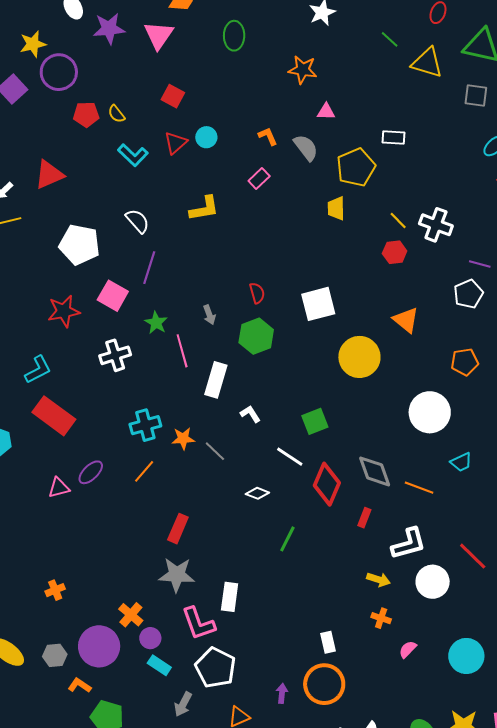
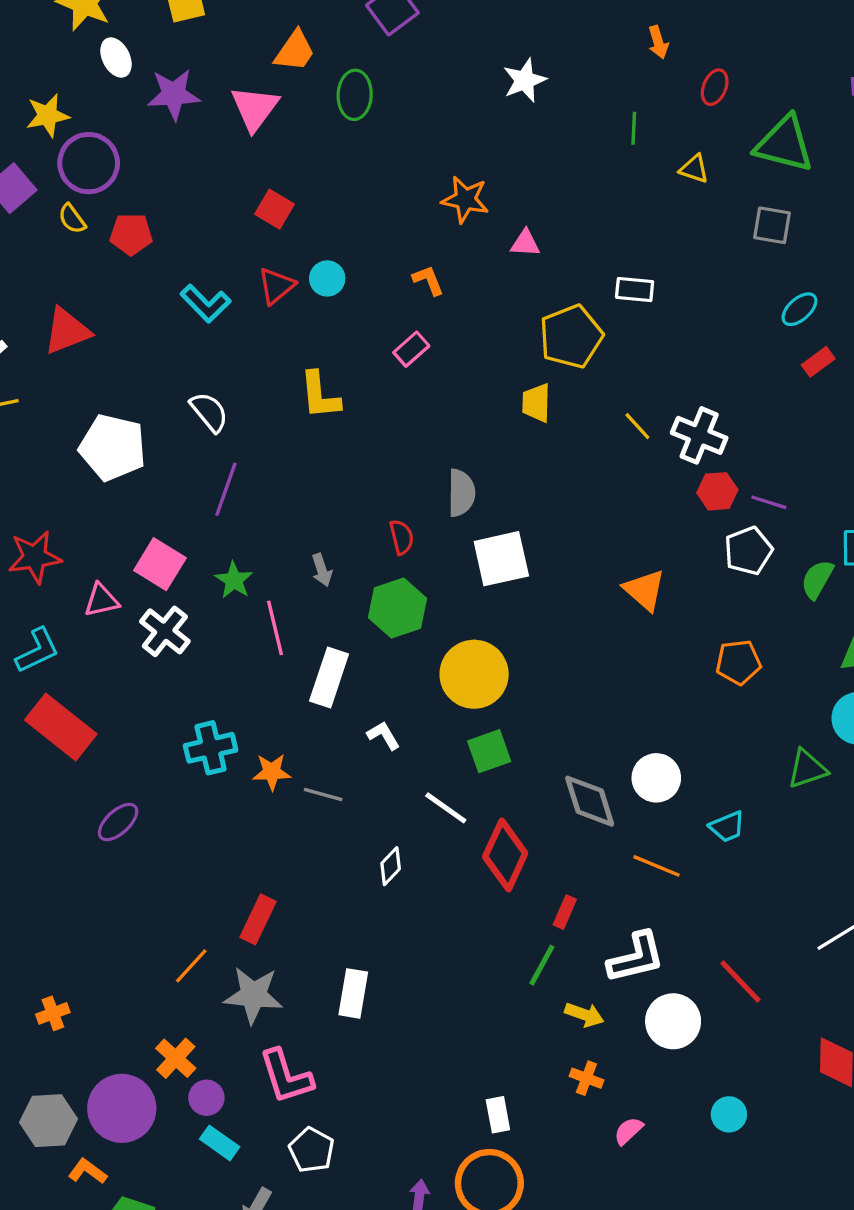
green ellipse: (234, 36) -> (355, 95), moved
green line: (390, 39) -> (634, 128), turned 48
yellow triangle: (427, 63) -> (694, 169), size x0.6
orange star: (303, 70) -> (465, 199), moved
yellow semicircle: (116, 114) -> (72, 219), moved
gray semicircle: (306, 148) -> (461, 493), moved, turned 36
yellow L-shape: (204, 208) -> (320, 395), turned 92
red hexagon: (395, 252) -> (717, 491), moved
pink square: (113, 296) -> (160, 564), moved
red star: (64, 311) -> (35, 557), moved
white cross: (115, 355) -> (165, 631), turned -36
yellow circle: (359, 357) -> (474, 674), moved
white circle: (430, 412) -> (656, 778), moved, size x0.7
gray line: (215, 451) -> (323, 795), turned -30
orange line: (144, 471) -> (191, 966), moved
gray diamond: (375, 471) -> (590, 801), moved
pink triangle: (59, 488) -> (101, 600), moved
white diamond: (257, 493) -> (391, 866), turned -70
green line: (287, 539) -> (542, 965), moved
white rectangle: (230, 597) -> (353, 993), moved
gray hexagon: (55, 655) -> (49, 1121), size x1.4
cyan circle: (466, 656) -> (729, 1114), moved, size x0.6
white pentagon: (215, 668) -> (312, 1150), size x0.7

